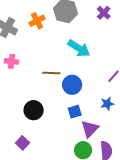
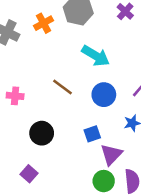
pink cross: (12, 61) -> (15, 96), moved
brown line: (51, 73) -> (62, 87), turned 36
blue circle: (72, 85) -> (104, 95), moved

